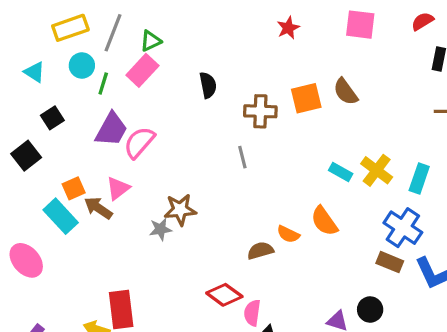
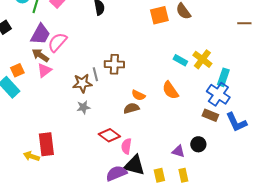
brown cross: (260, 111) -> (114, 64), moved
gray line: (242, 157) -> (95, 74), moved
cyan rectangle: (419, 178) -> (223, 77), moved
brown arrow: (98, 208) -> (40, 55), moved
gray star: (160, 229) -> (83, 107), moved
orange semicircle: (288, 234) -> (138, 95), moved

